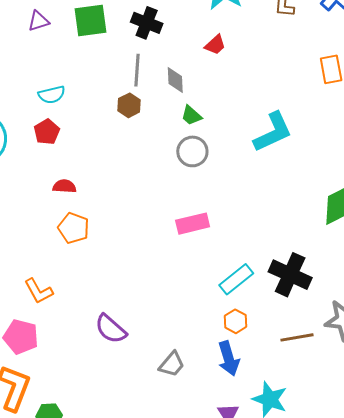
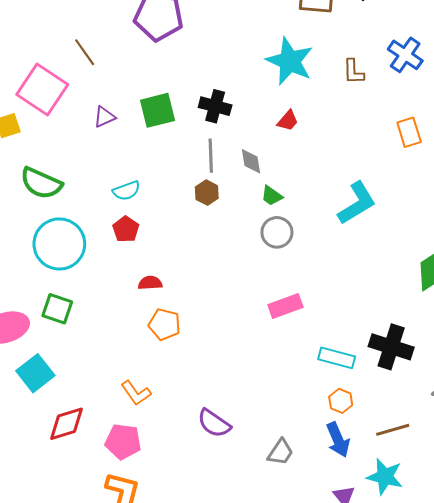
cyan rectangle: (236, 279) -> (337, 358), turned 60
brown line: (297, 337) -> (393, 430), moved

